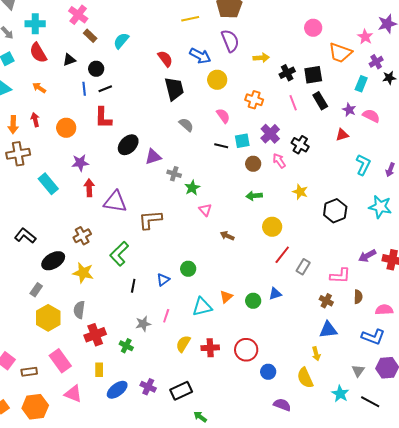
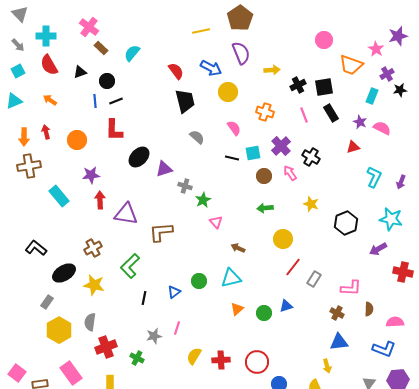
purple arrow: (367, 256) -> (378, 249), moved
cyan triangle: (202, 307) -> (231, 278), moved

